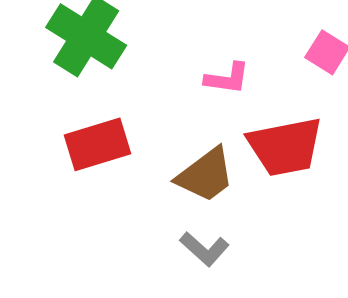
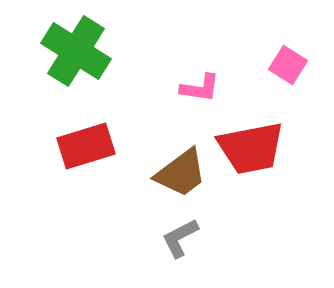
gray L-shape: (204, 249) -> (180, 238), turned 111

